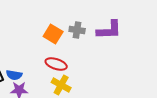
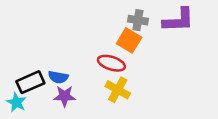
orange square: (53, 34) -> (129, 40), moved

